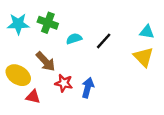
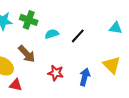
yellow triangle: (143, 57) -> (112, 65), moved
red star: (64, 83) -> (56, 73), moved
blue arrow: (88, 88) -> (85, 77), moved

